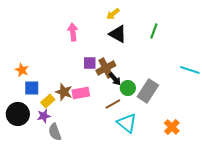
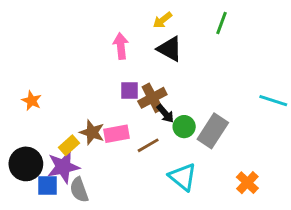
green line: (154, 31) -> (221, 23), moved
pink arrow: (73, 32) -> (121, 46), moved
blue square: (32, 88) -> (47, 186), moved
brown line: (113, 104) -> (148, 145), moved
purple star: (44, 116) -> (63, 167), size x1.6

